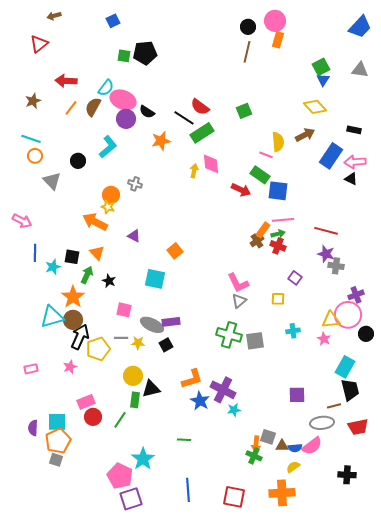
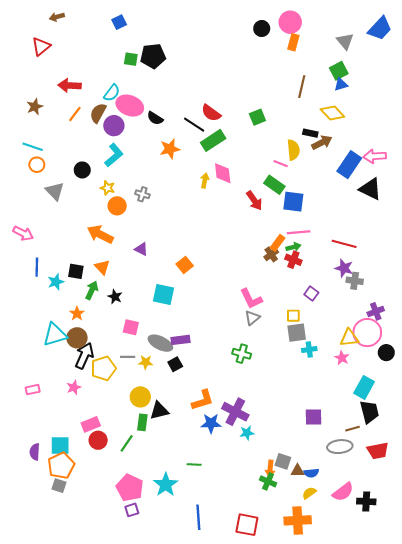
brown line: (247, 52) -> (302, 87), moved
gray triangle: (360, 70) -> (345, 41), moved, turned 42
blue triangle: (323, 80) -> (341, 84), turned 40
purple circle: (126, 119) -> (114, 126), moved
black rectangle: (354, 130) -> (310, 133), moved
pink arrow: (355, 162) -> (375, 156), moved
black triangle: (351, 179) -> (370, 189), size x1.6
red arrow: (241, 190) -> (254, 201), turned 30
yellow star: (108, 207) -> (108, 188), moved
orange star: (73, 297) -> (77, 314), size x0.6
green cross: (229, 335) -> (242, 354), size x0.7
gray square: (255, 341) -> (297, 333), moved
blue star: (200, 401) -> (211, 423), turned -30
pink semicircle: (312, 446) -> (343, 492), moved
cyan star: (143, 459) -> (166, 485), moved
pink pentagon: (120, 476) -> (130, 488), moved
purple square: (131, 499) -> (132, 510), moved, size x0.6

